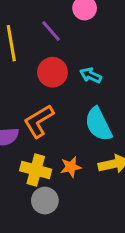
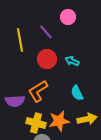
cyan semicircle: (98, 124) -> (77, 93), size x0.7
orange star: (71, 167) -> (59, 121), size x1.5

